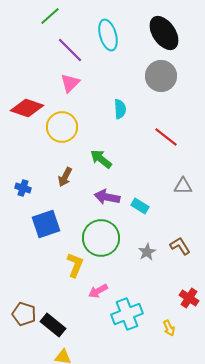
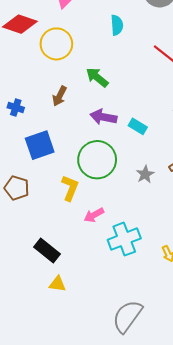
brown pentagon: (24, 314) -> (17, 188), moved

